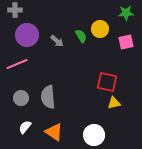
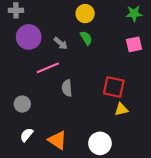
yellow circle: (100, 29) -> (85, 14), moved
pink line: (17, 64) -> (48, 68), moved
gray semicircle: (48, 97) -> (67, 88), moved, size x0.7

